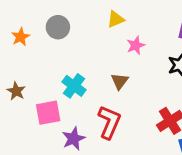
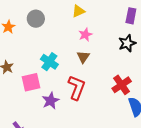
pink star: (136, 45) -> (85, 35), moved

